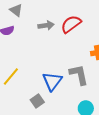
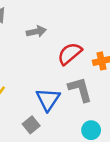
red semicircle: (71, 24) -> (70, 54), moved

